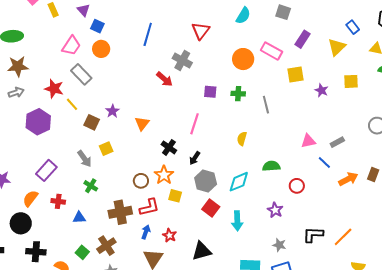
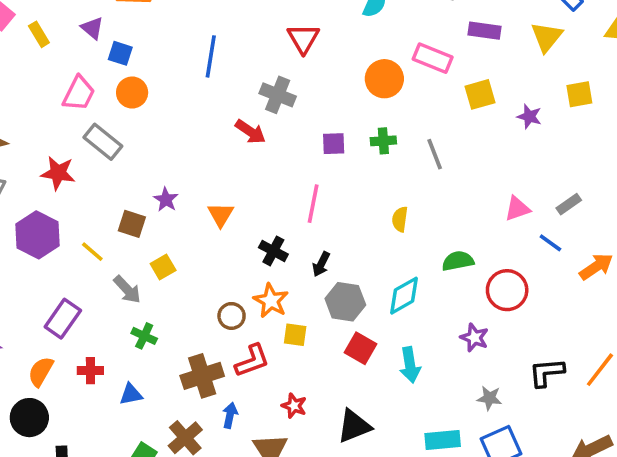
purple rectangle: (302, 39) -> (485, 31), turned 72
yellow line: (72, 104) -> (92, 252), moved
red circle: (297, 186) -> (507, 290), size x1.5
blue arrow: (146, 232) -> (230, 415), moved

